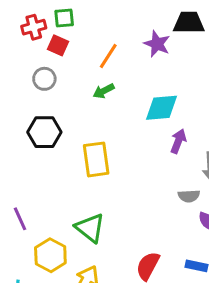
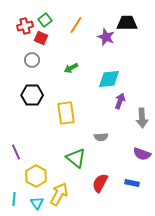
green square: (64, 18) -> (45, 20), turned -32
orange line: (108, 56) -> (76, 25), moved
gray semicircle: (189, 196) -> (101, 137), moved
green triangle: (90, 228) -> (76, 158), moved

